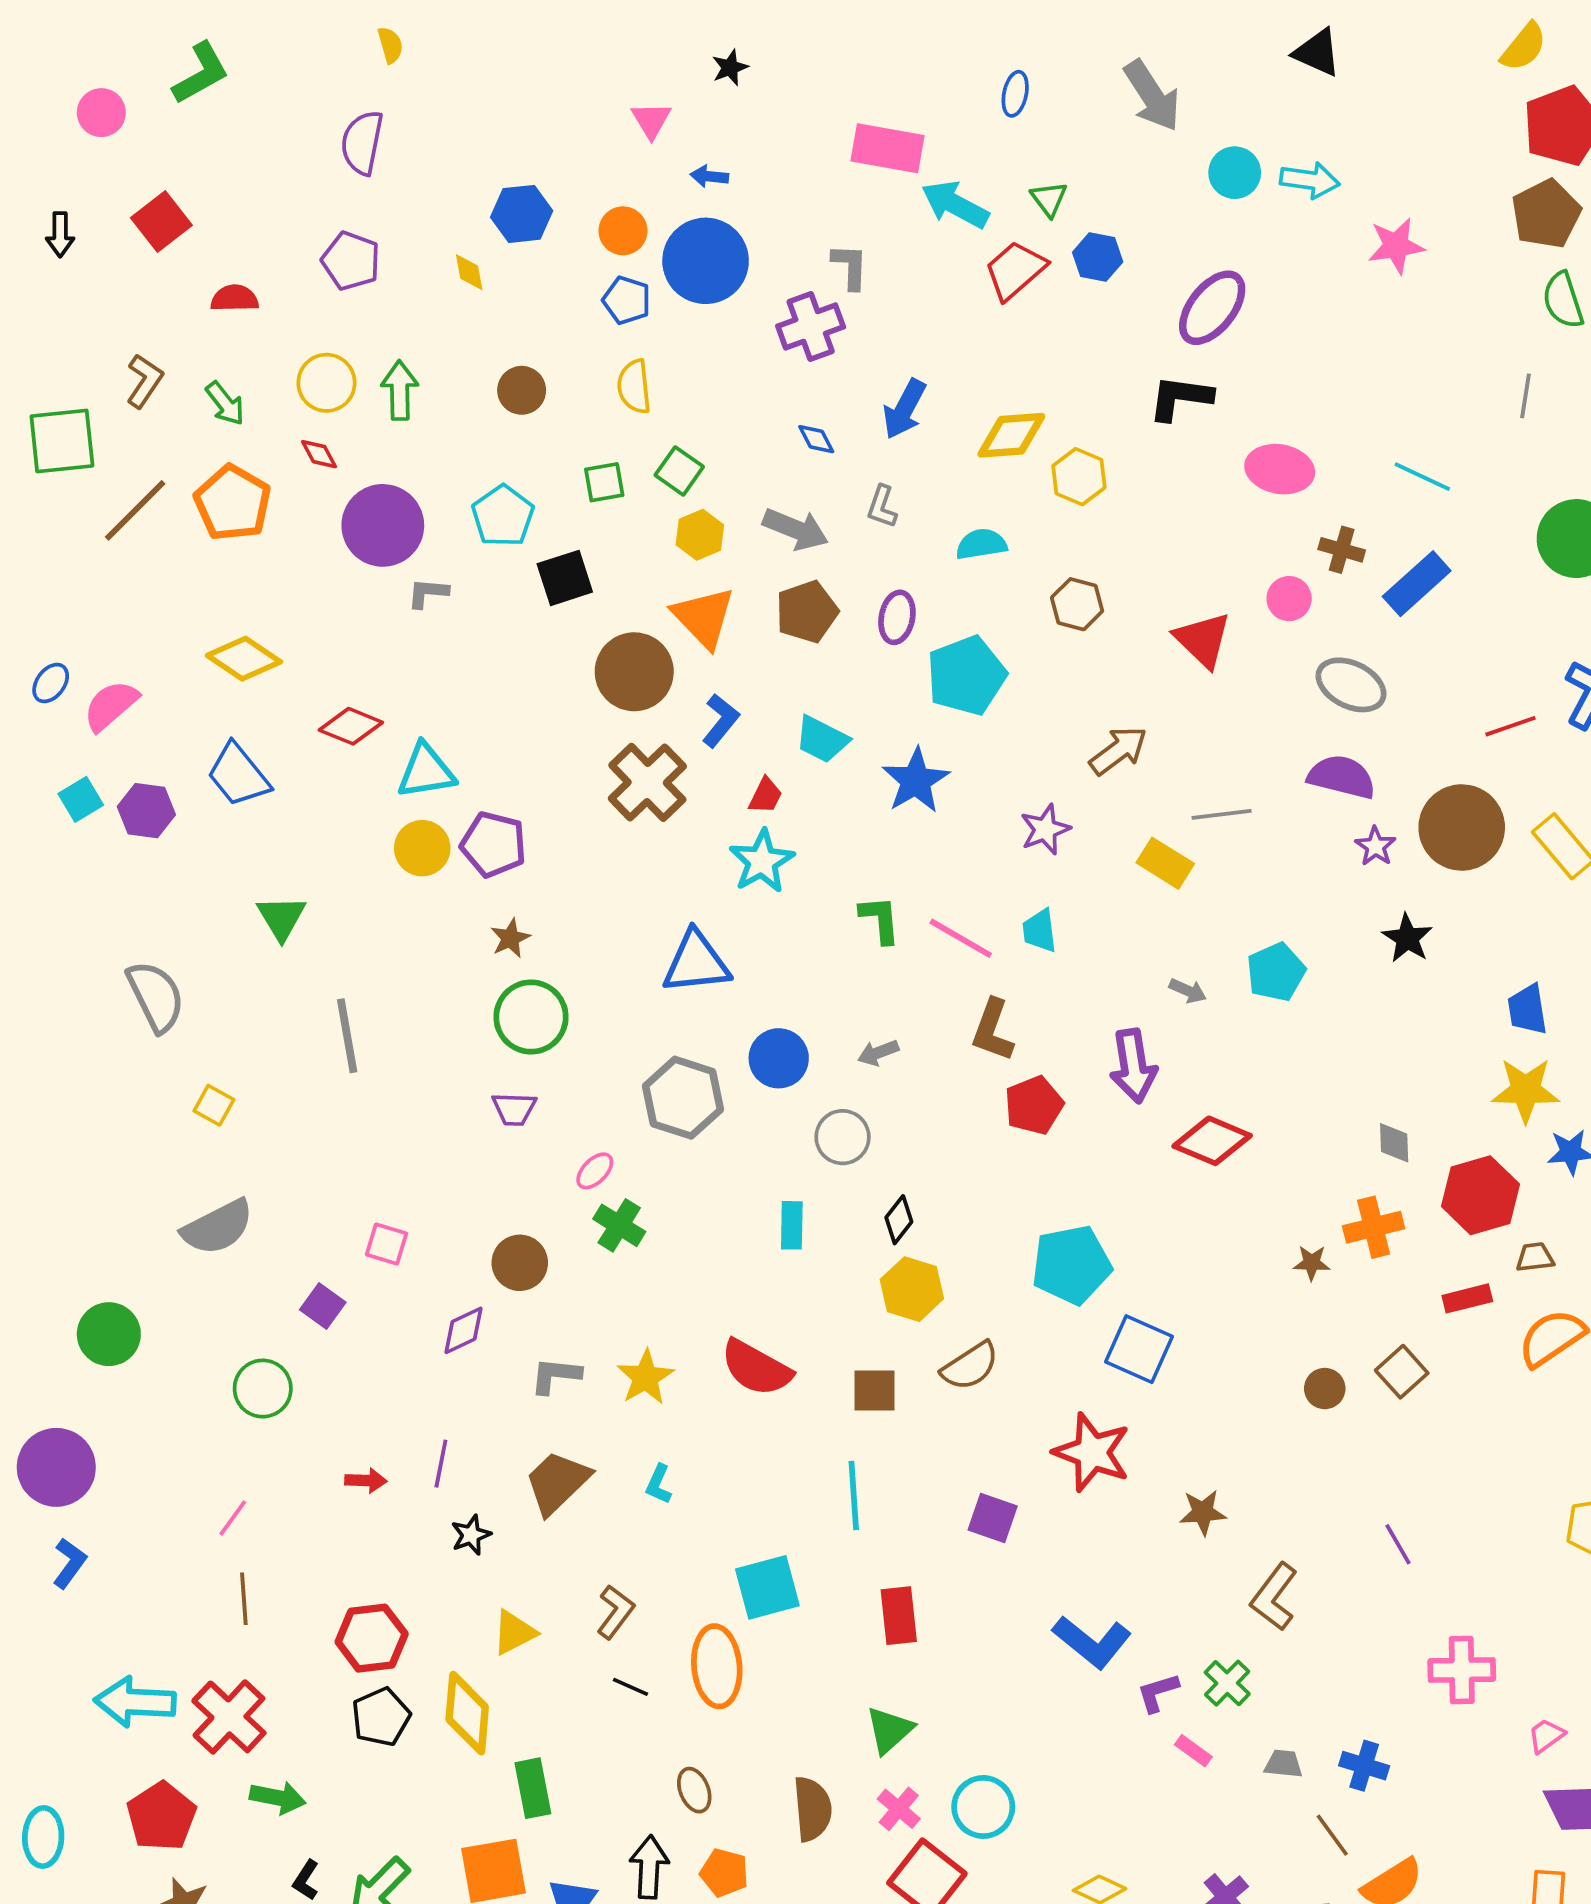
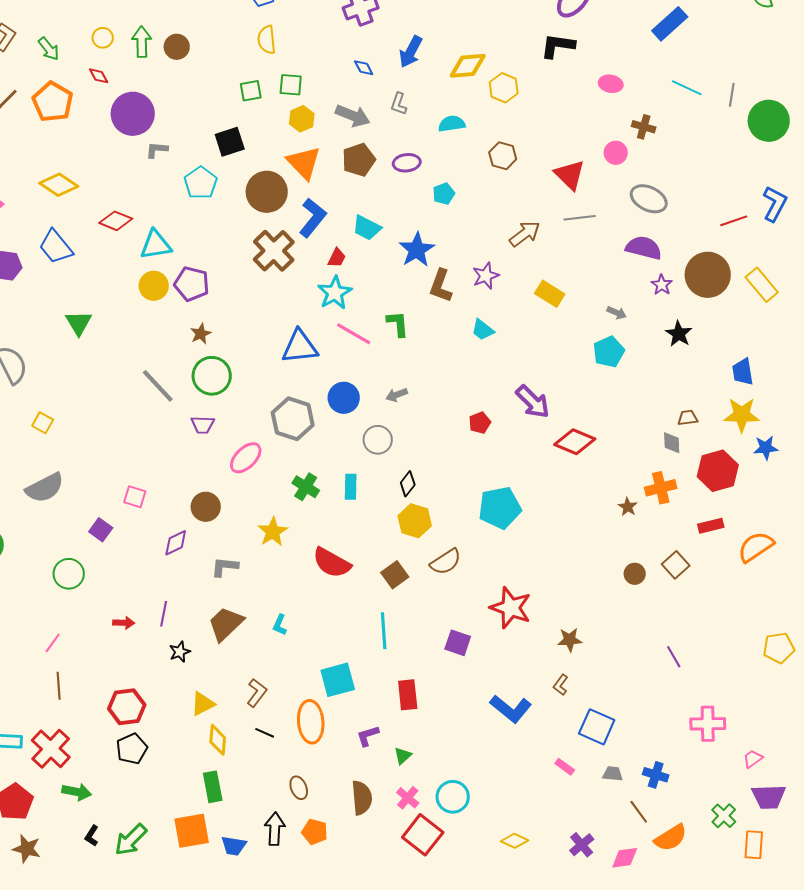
yellow circle: (326, 383) -> (103, 38), size x0.7
brown circle: (522, 390) -> (177, 47), moved
gray line: (1526, 396) -> (732, 95), moved
pink ellipse: (1280, 469) -> (611, 84), size x0.7
green square: (679, 471) -> (291, 85), turned -30
cyan pentagon: (503, 516) -> (201, 183), moved
blue rectangle: (1417, 584) -> (670, 24), moved
purple ellipse: (897, 617) -> (407, 163), turned 72
cyan pentagon: (966, 676) -> (444, 194), size x0.5
blue L-shape: (721, 721) -> (313, 218), size x1.4
gray line: (1222, 814) -> (580, 218), moved
cyan trapezoid: (1040, 931) -> (483, 330), turned -45
pink line: (961, 938) -> (354, 334), moved
gray arrow: (1188, 991) -> (617, 313), moved
brown L-shape: (993, 1030) -> (441, 286), moved
gray line: (347, 1036) -> (158, 386), moved, turned -33
purple arrow: (1133, 1066) -> (533, 402), turned -36
red pentagon: (1034, 1105) -> (480, 423), size x0.7
pink ellipse: (595, 1171) -> (246, 458), size x1.6
green cross: (619, 1225) -> (306, 487), moved
brown trapezoid: (1535, 1257) -> (688, 418), moved
brown star: (1312, 1263) -> (628, 507), turned 30
blue square: (1139, 1349) -> (597, 727), moved
yellow star: (645, 1377) -> (273, 532), moved
brown square: (874, 1390) -> (395, 575), turned -36
brown L-shape: (1274, 1597) -> (561, 685), moved, size x0.6
green cross: (1227, 1683) -> (724, 816), moved
purple L-shape: (1158, 1693) -> (368, 736), moved
yellow diamond: (467, 1713) -> (218, 740), moved, size x0.7
green triangle: (889, 1730) -> (403, 756), size x0.7

